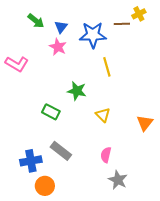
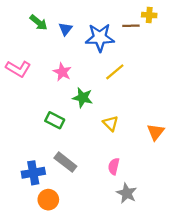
yellow cross: (139, 14) -> (149, 15), turned 32
pink star: (58, 47) -> (62, 72), moved
yellow line: (107, 67) -> (115, 72), turned 66

